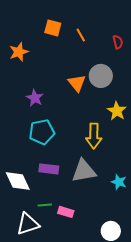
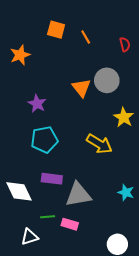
yellow arrow: (94, 136) -> (99, 144), turned -60
gray triangle: (84, 171) -> (78, 195), moved
white triangle: (28, 224) -> (30, 237), size x0.7

